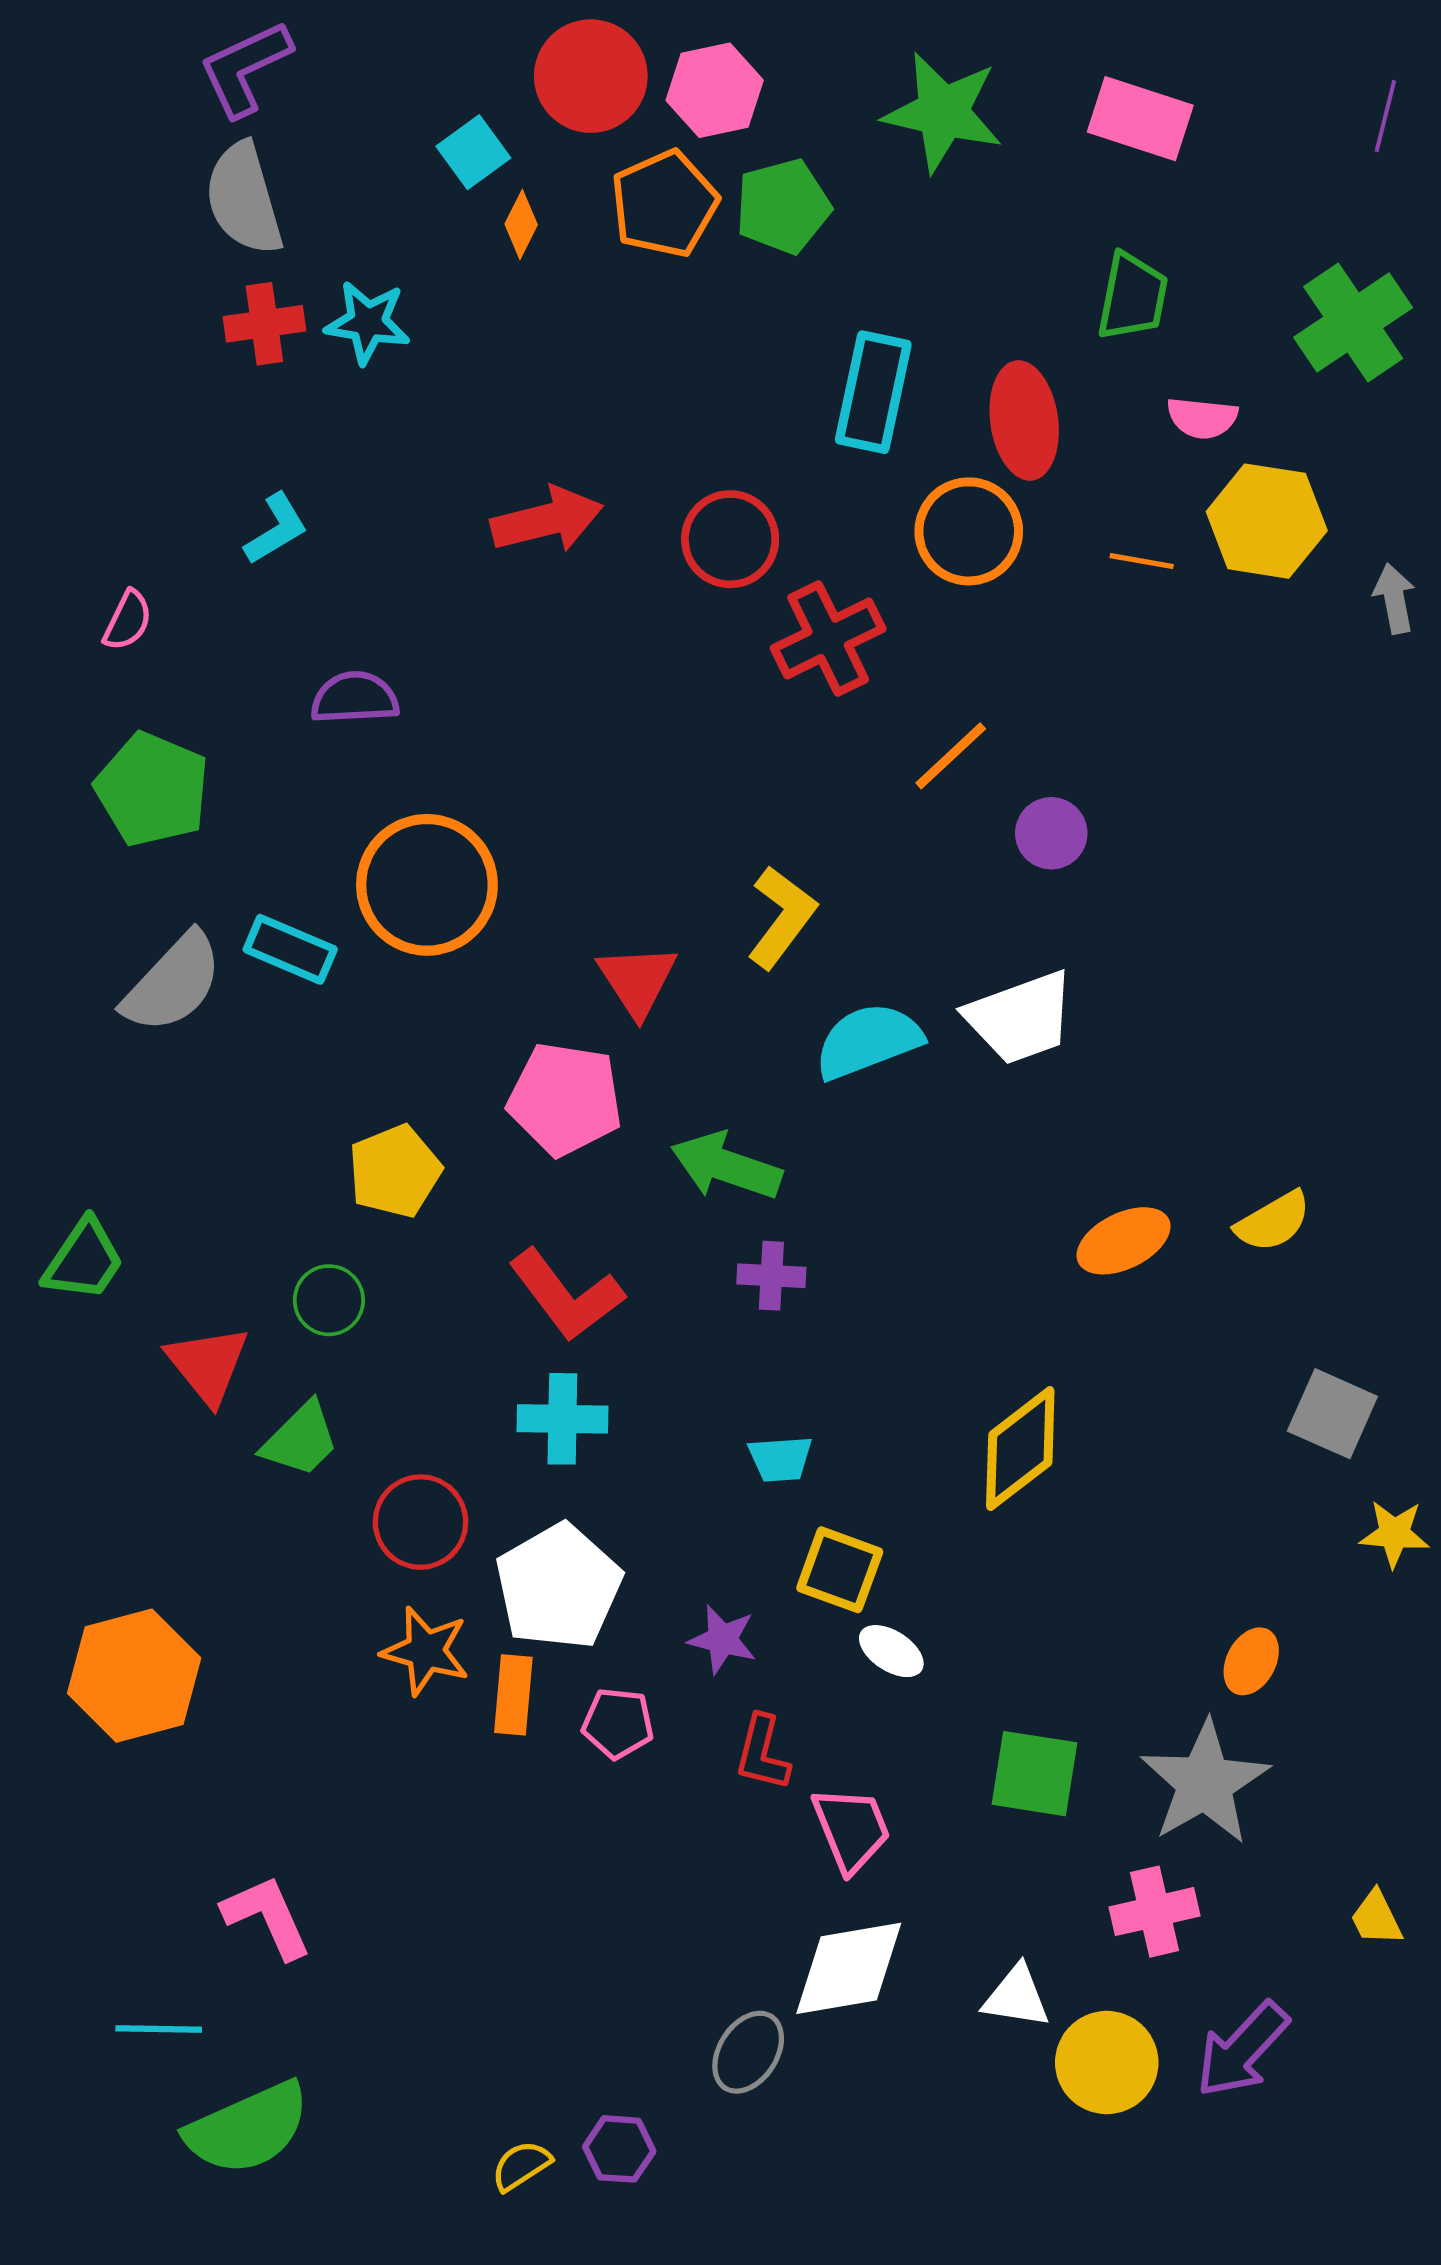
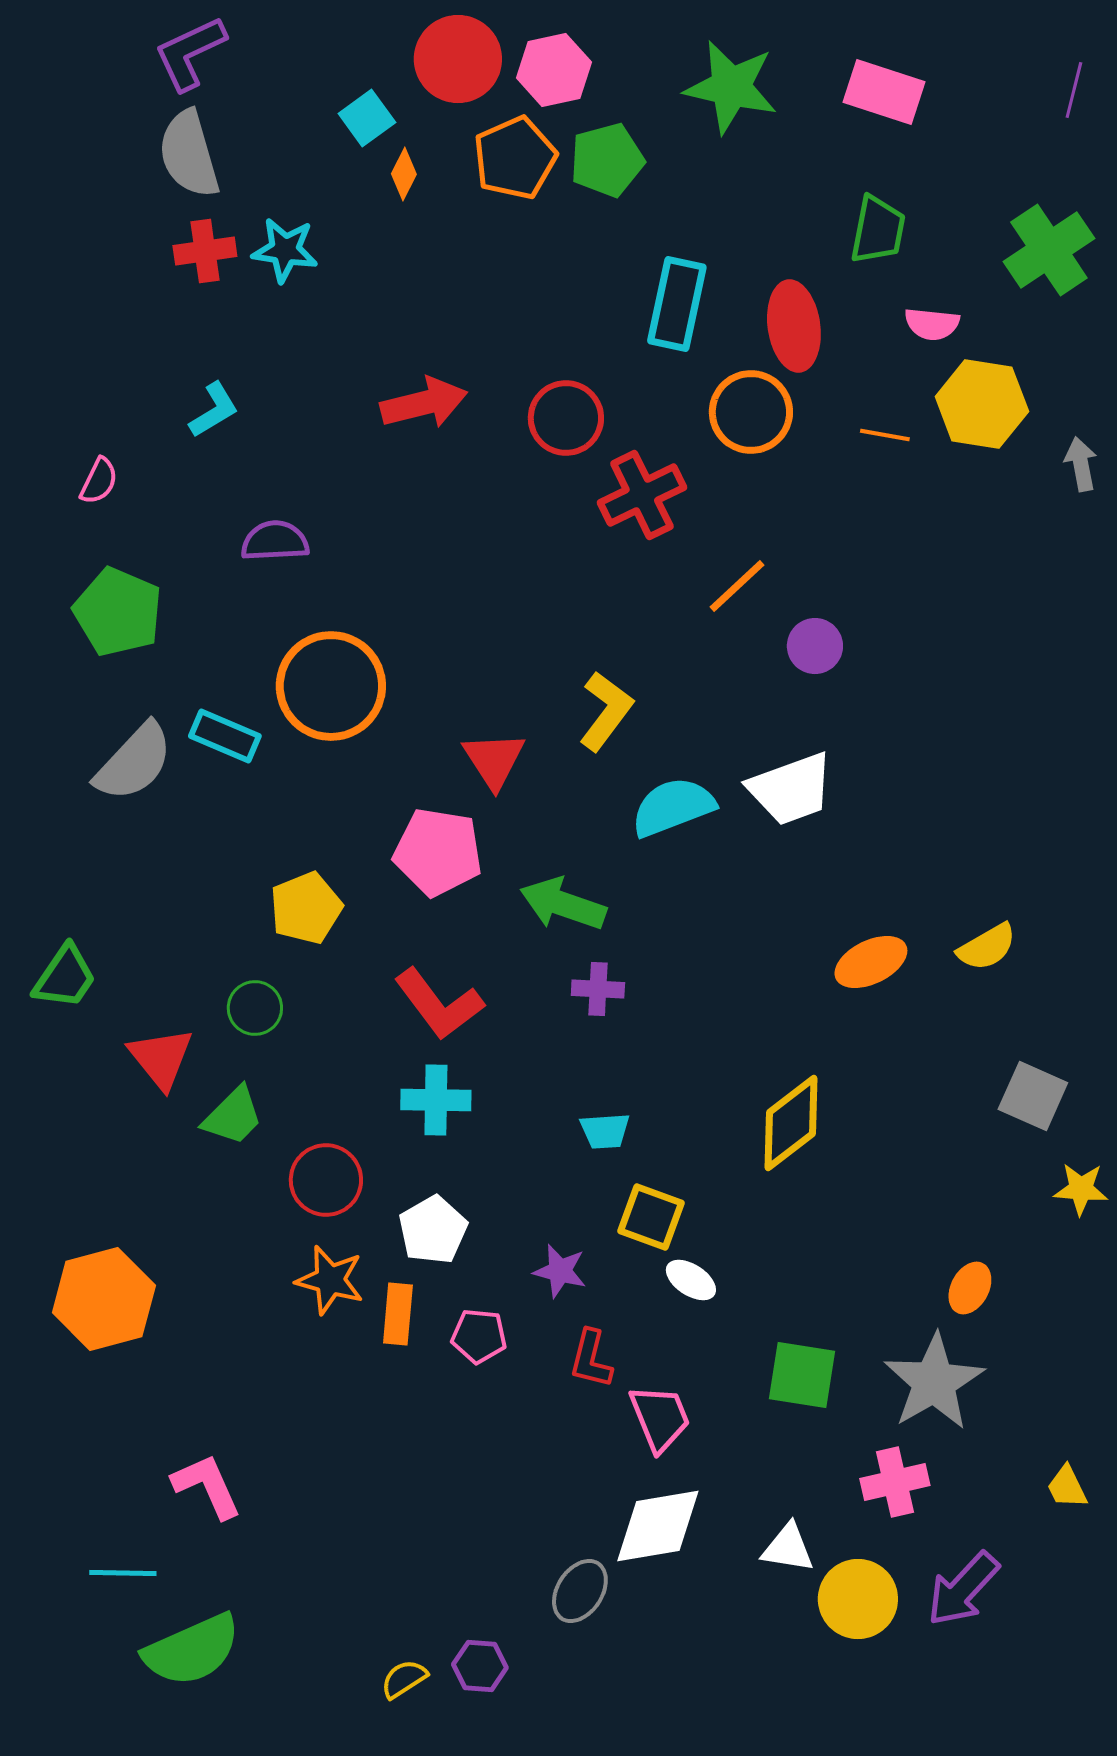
white pentagon: (559, 1587) -> (433, 1230), size x0.7

